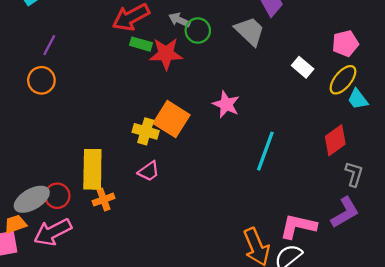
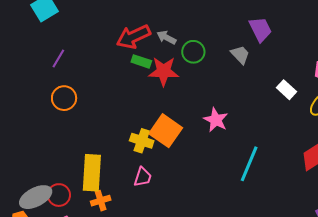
gray arrow: (179, 20) -> (166, 37), moved
gray trapezoid: (250, 31) -> (240, 55), size x0.7
orange circle: (41, 80) -> (64, 98), moved
pink trapezoid: (149, 171) -> (143, 177), turned -40

